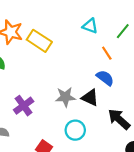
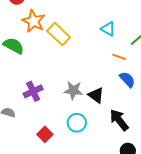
orange line: (107, 53) -> (119, 57), turned -48
blue semicircle: (105, 78) -> (127, 80), moved

